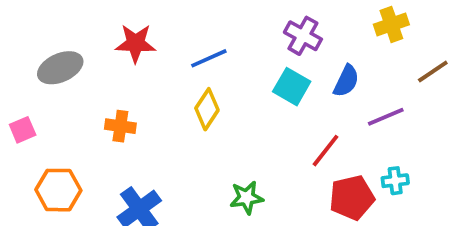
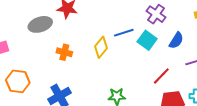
blue line: (209, 58) -> (124, 33), moved
gray ellipse: (60, 68) -> (40, 24), moved
orange cross: (120, 126) -> (64, 52), moved

